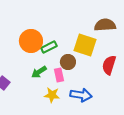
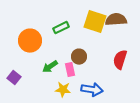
orange circle: (31, 41) -> (30, 41), moved
yellow square: (85, 45) -> (95, 22), moved
green rectangle: (49, 47) -> (61, 28), moved

